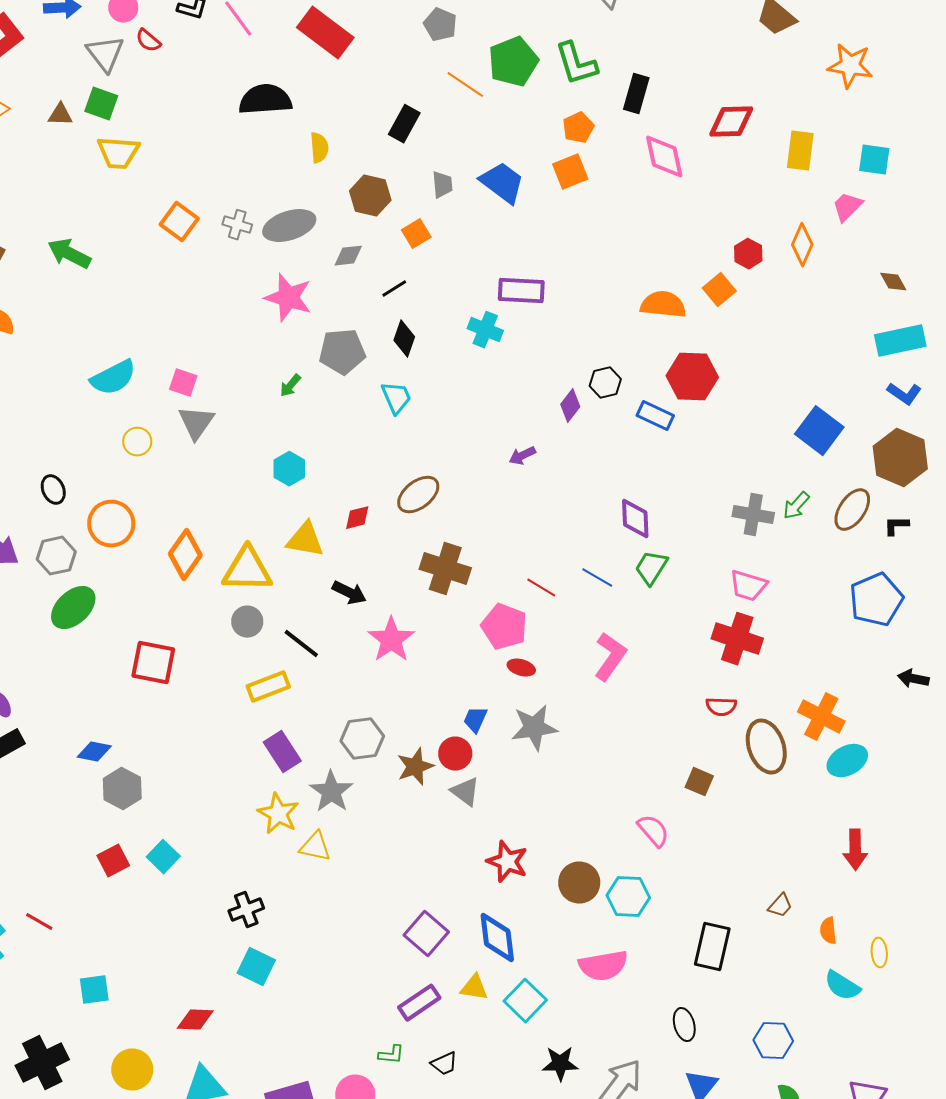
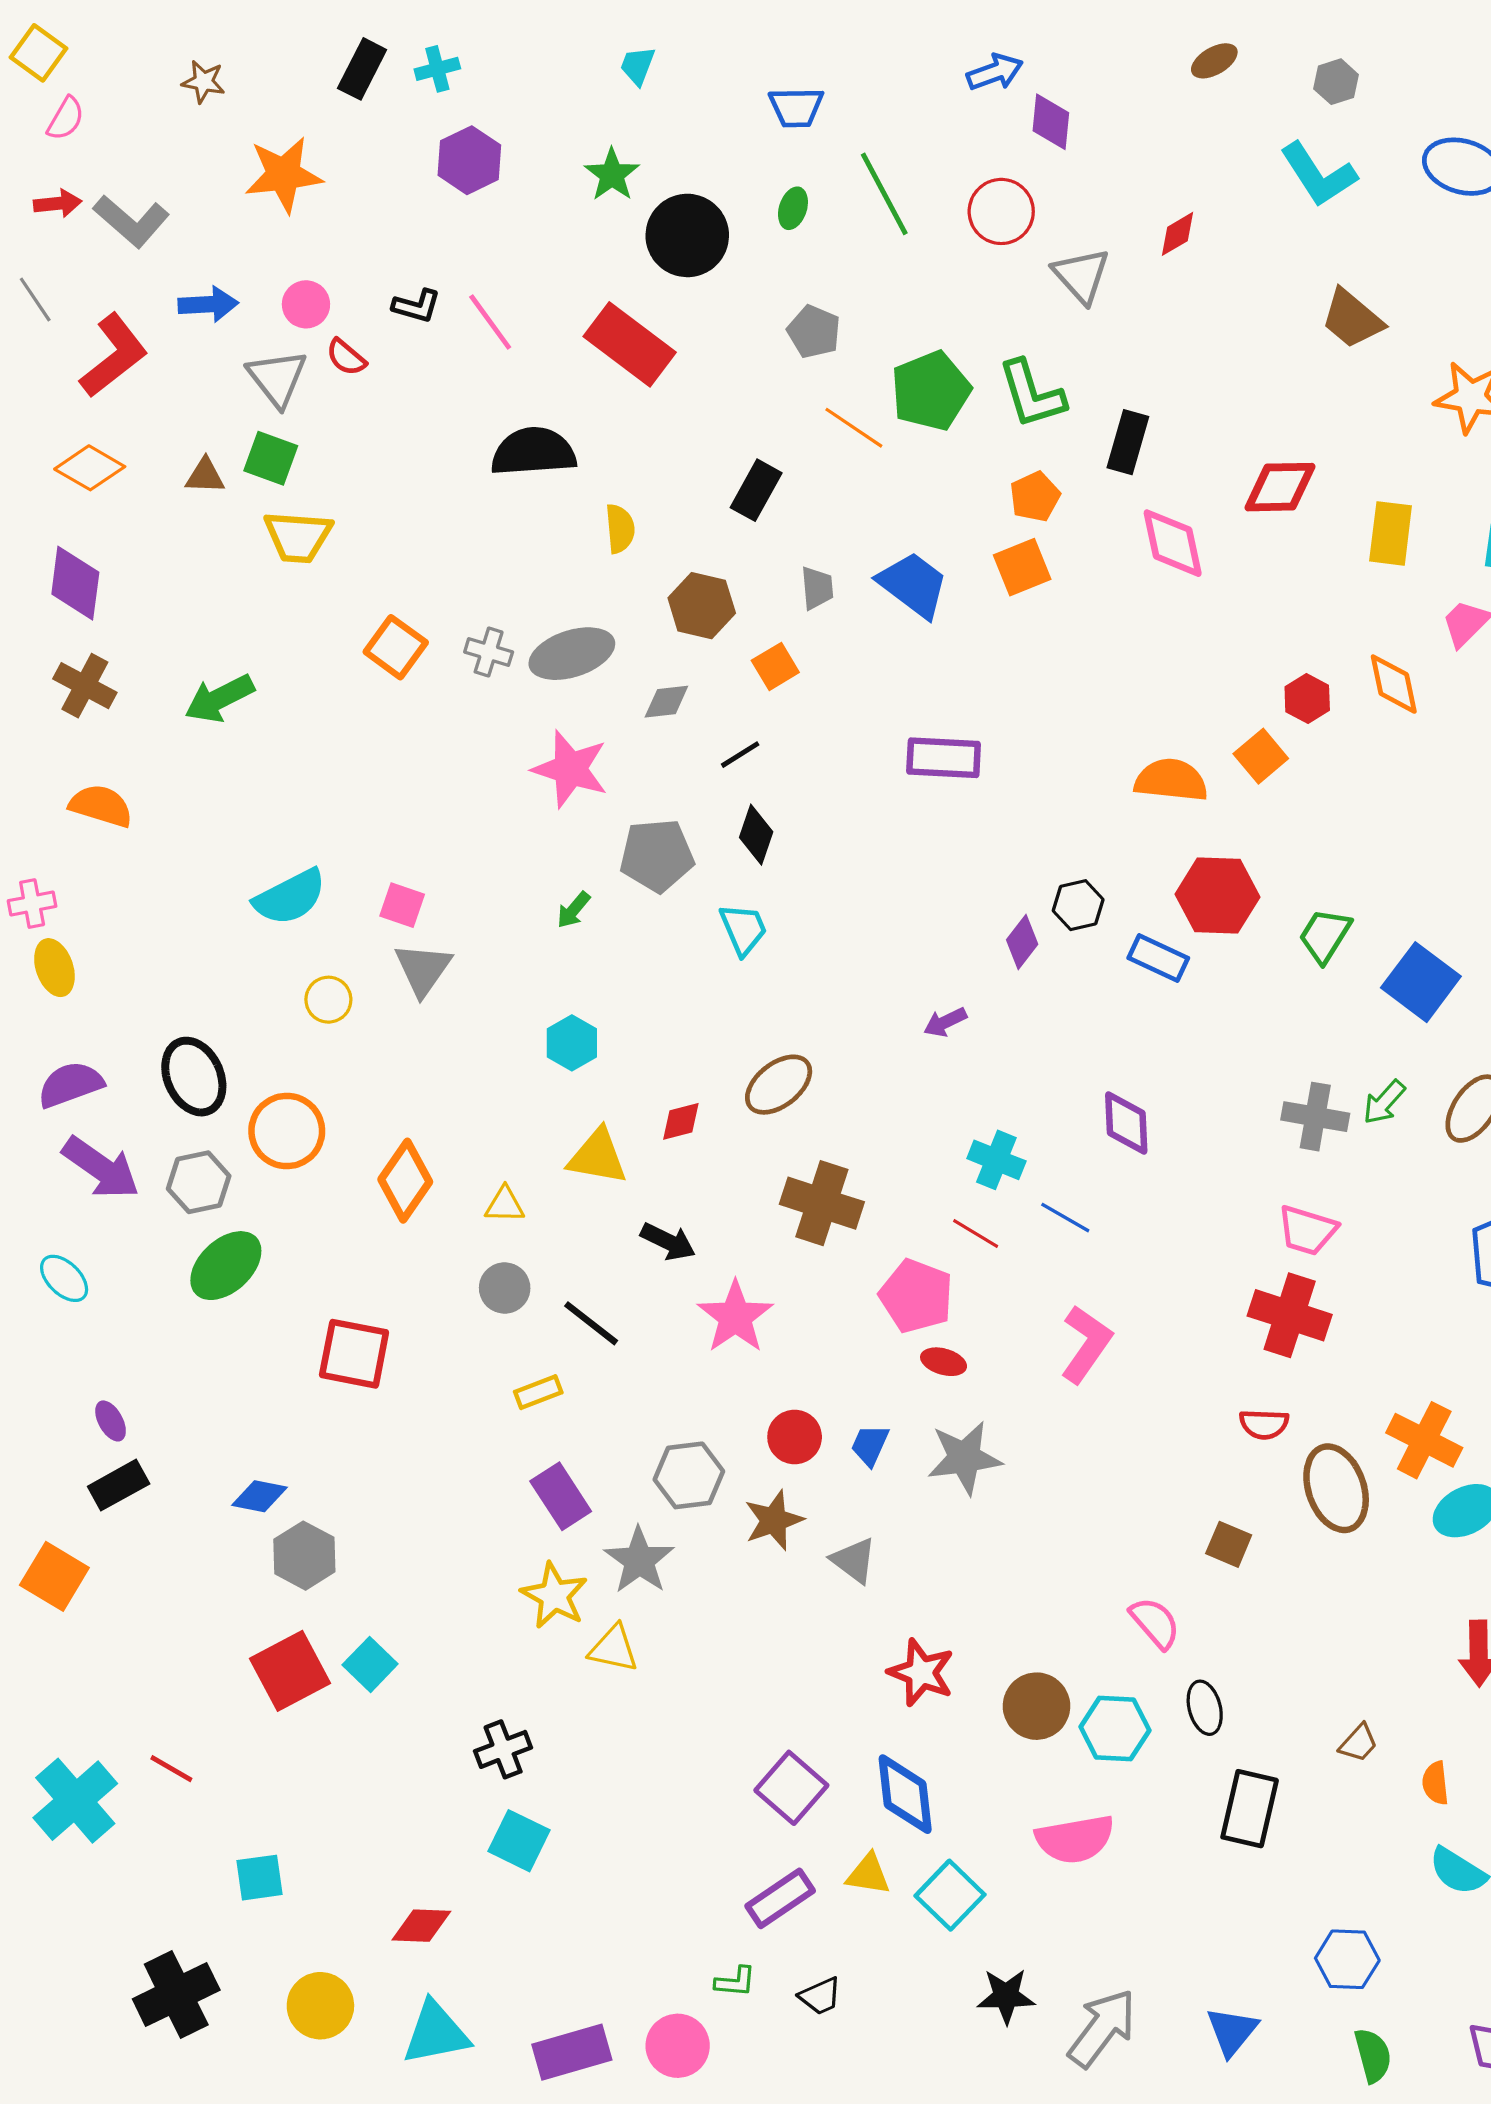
orange diamond: (802, 245) -> (1394, 684), turned -36
green arrow: (69, 254) -> (219, 698), turned -54
cyan cross: (485, 330) -> (996, 1160), moved
black ellipse: (53, 490) -> (194, 1077), size x1.6
green trapezoid: (651, 568) -> (1325, 936), moved
yellow triangle: (247, 570) -> (505, 1205), size x0.5
yellow rectangle: (268, 687) -> (538, 1392), size x0.7
red circle: (455, 754) -> (795, 1437), moved
red square: (113, 861) -> (290, 1671), size x1.5
black ellipse: (684, 1025) -> (1205, 1708), moved

